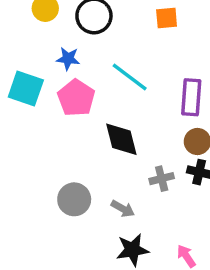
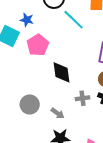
blue star: (68, 59) -> (27, 20), moved
cyan line: (130, 77) -> (74, 20), moved

